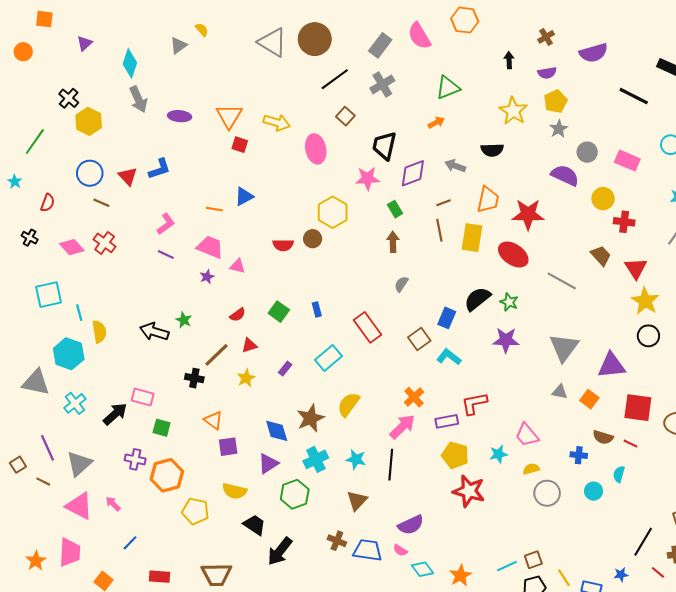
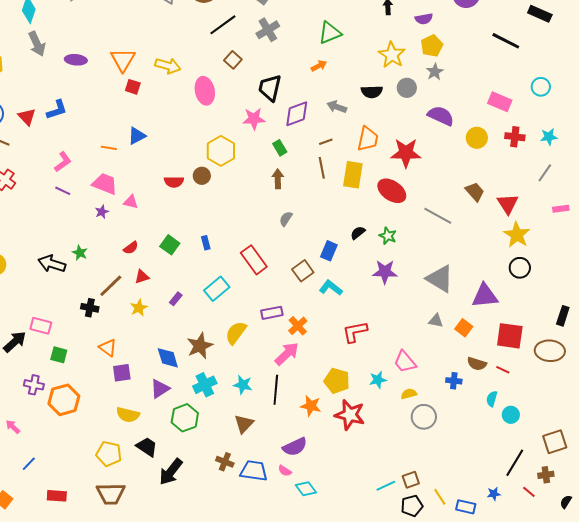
gray circle: (587, 152) -> (407, 88), moved
red cross: (624, 222) -> (515, 137), moved
black semicircle: (477, 299) -> (358, 233), size x0.6
gray triangle: (564, 347) -> (440, 279), turned -36
purple rectangle: (447, 421) -> (272, 313), moved
cyan circle: (594, 491) -> (511, 415), moved
yellow pentagon: (195, 511) -> (109, 454), moved
orange star: (460, 576) -> (311, 406), moved, turned -30

